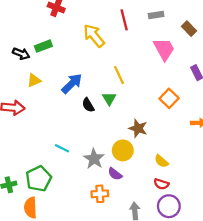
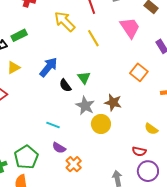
yellow line: (119, 75) -> (93, 38), moved
cyan line: (62, 148) -> (53, 125), moved
gray star: (94, 159) -> (85, 106), moved
yellow semicircle: (161, 161) -> (151, 129), moved
purple semicircle: (115, 174) -> (59, 148), moved
orange cross: (100, 194) -> (74, 164), moved, turned -35

